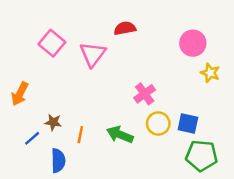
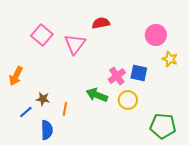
blue square: (188, 123) -> (139, 73), moved
green arrow: (120, 135) -> (97, 95), moved

